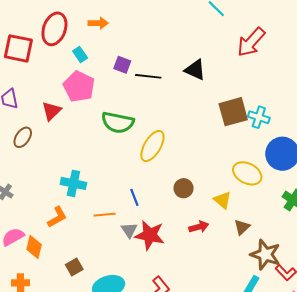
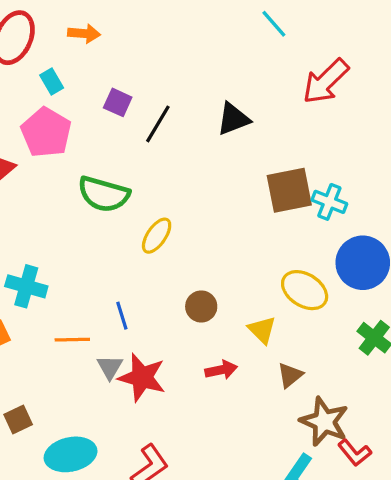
black triangle: (195, 70) -> (233, 119), turned -50
black line: (148, 76) -> (158, 124), turned -70
yellow ellipse: (152, 146) -> (157, 236), size x0.7

